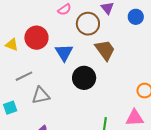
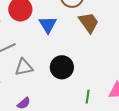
black circle: (84, 78) -> (62, 67), moved

